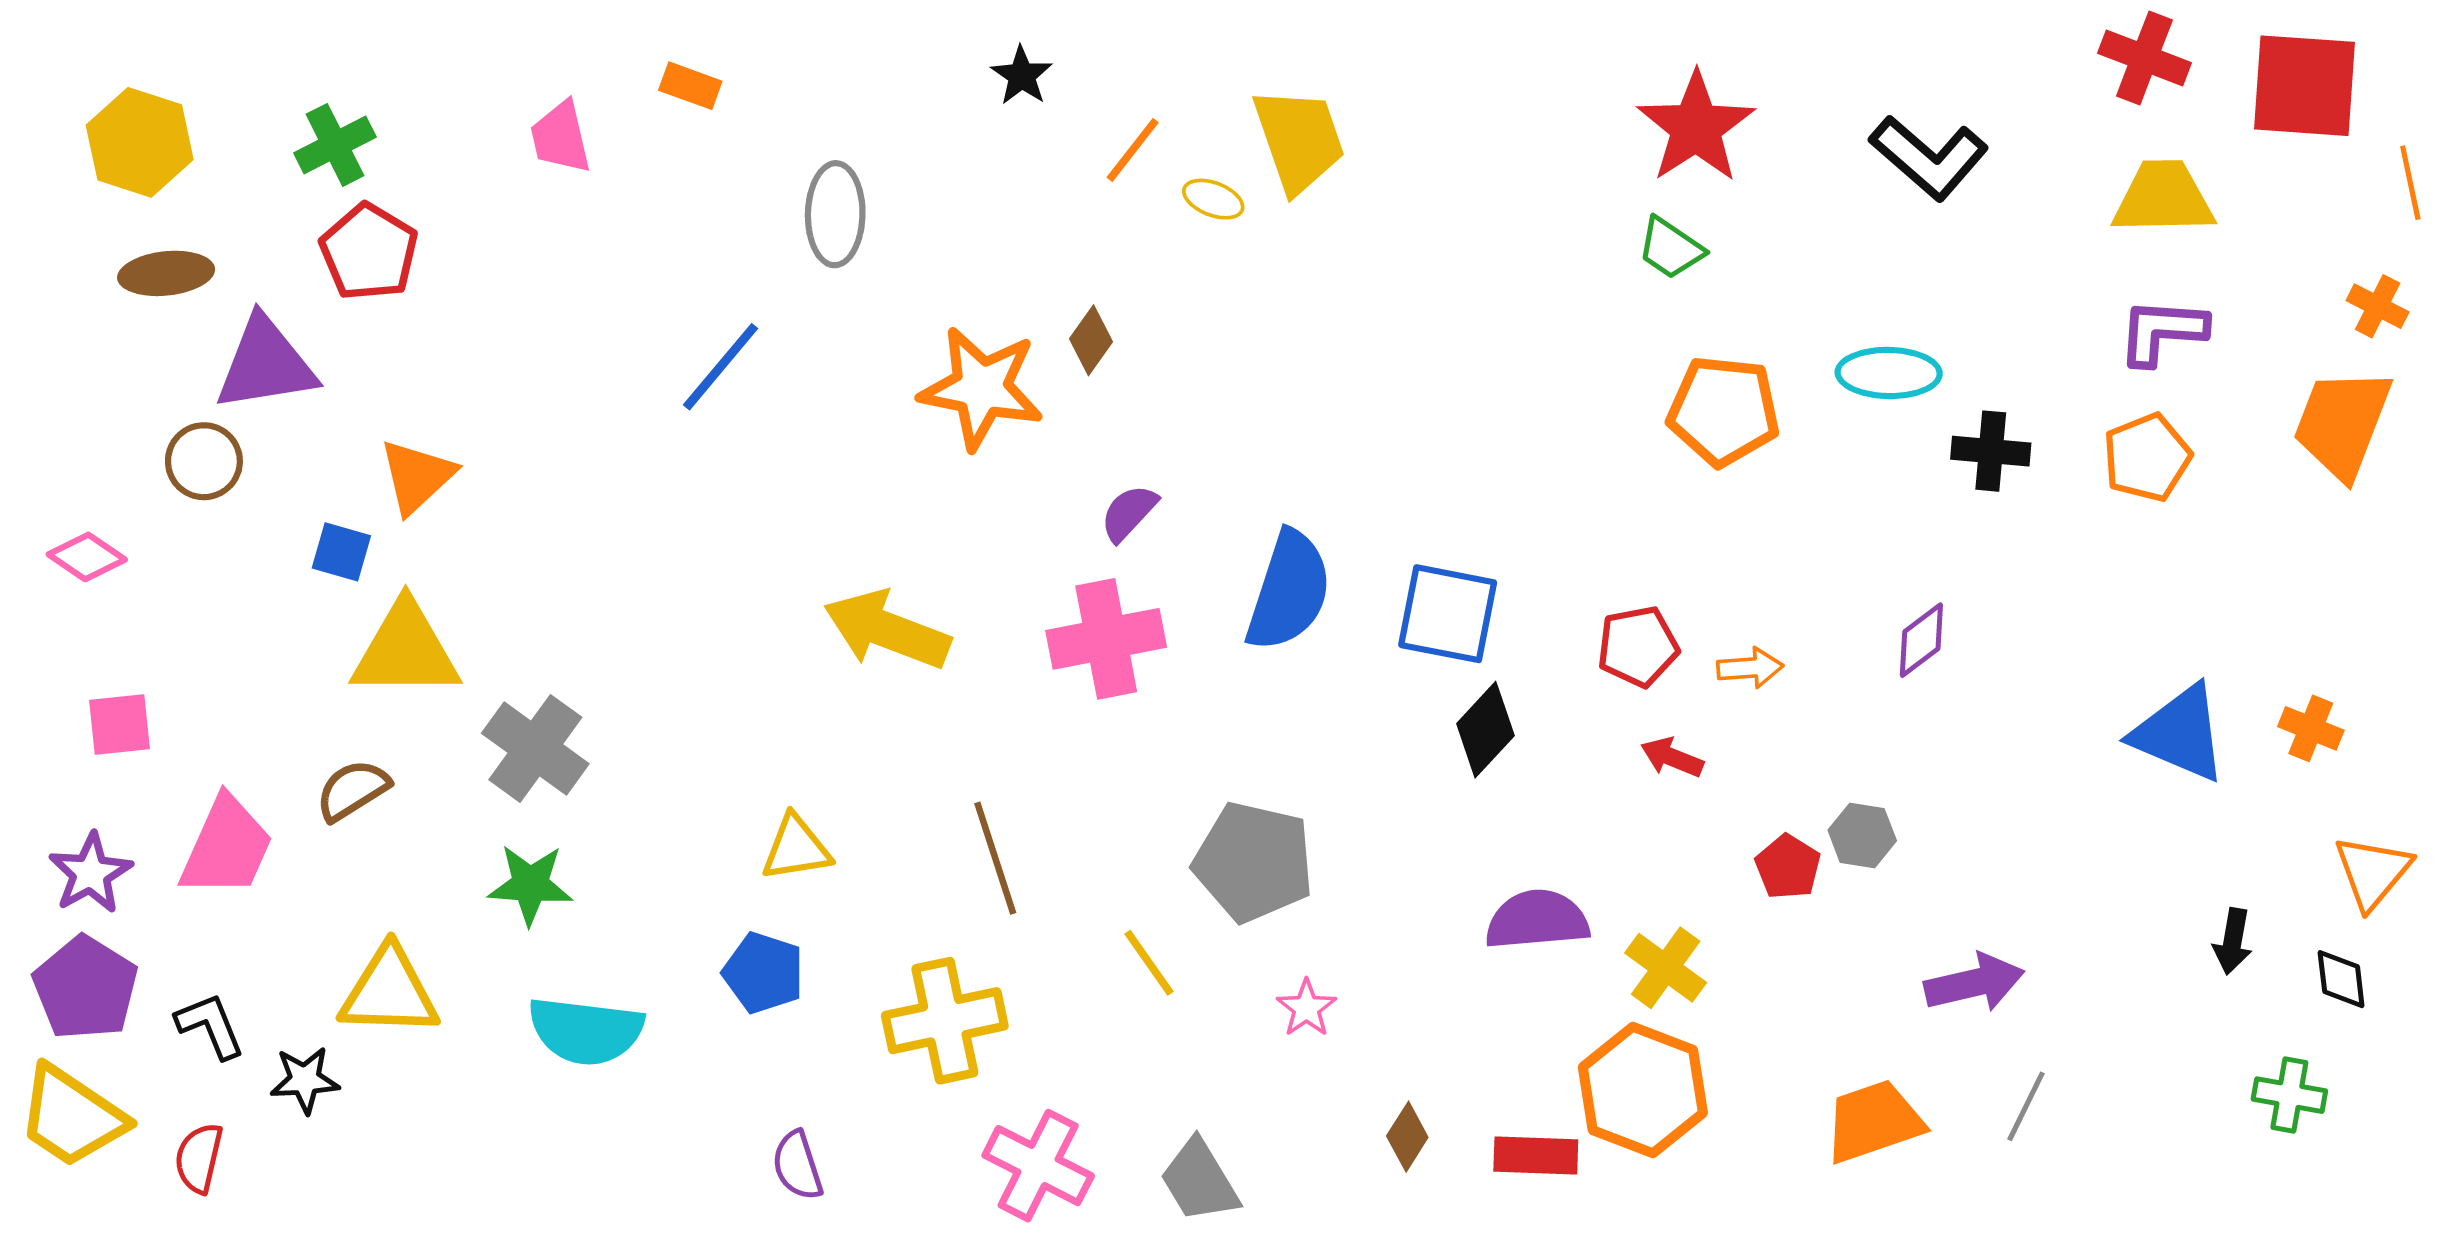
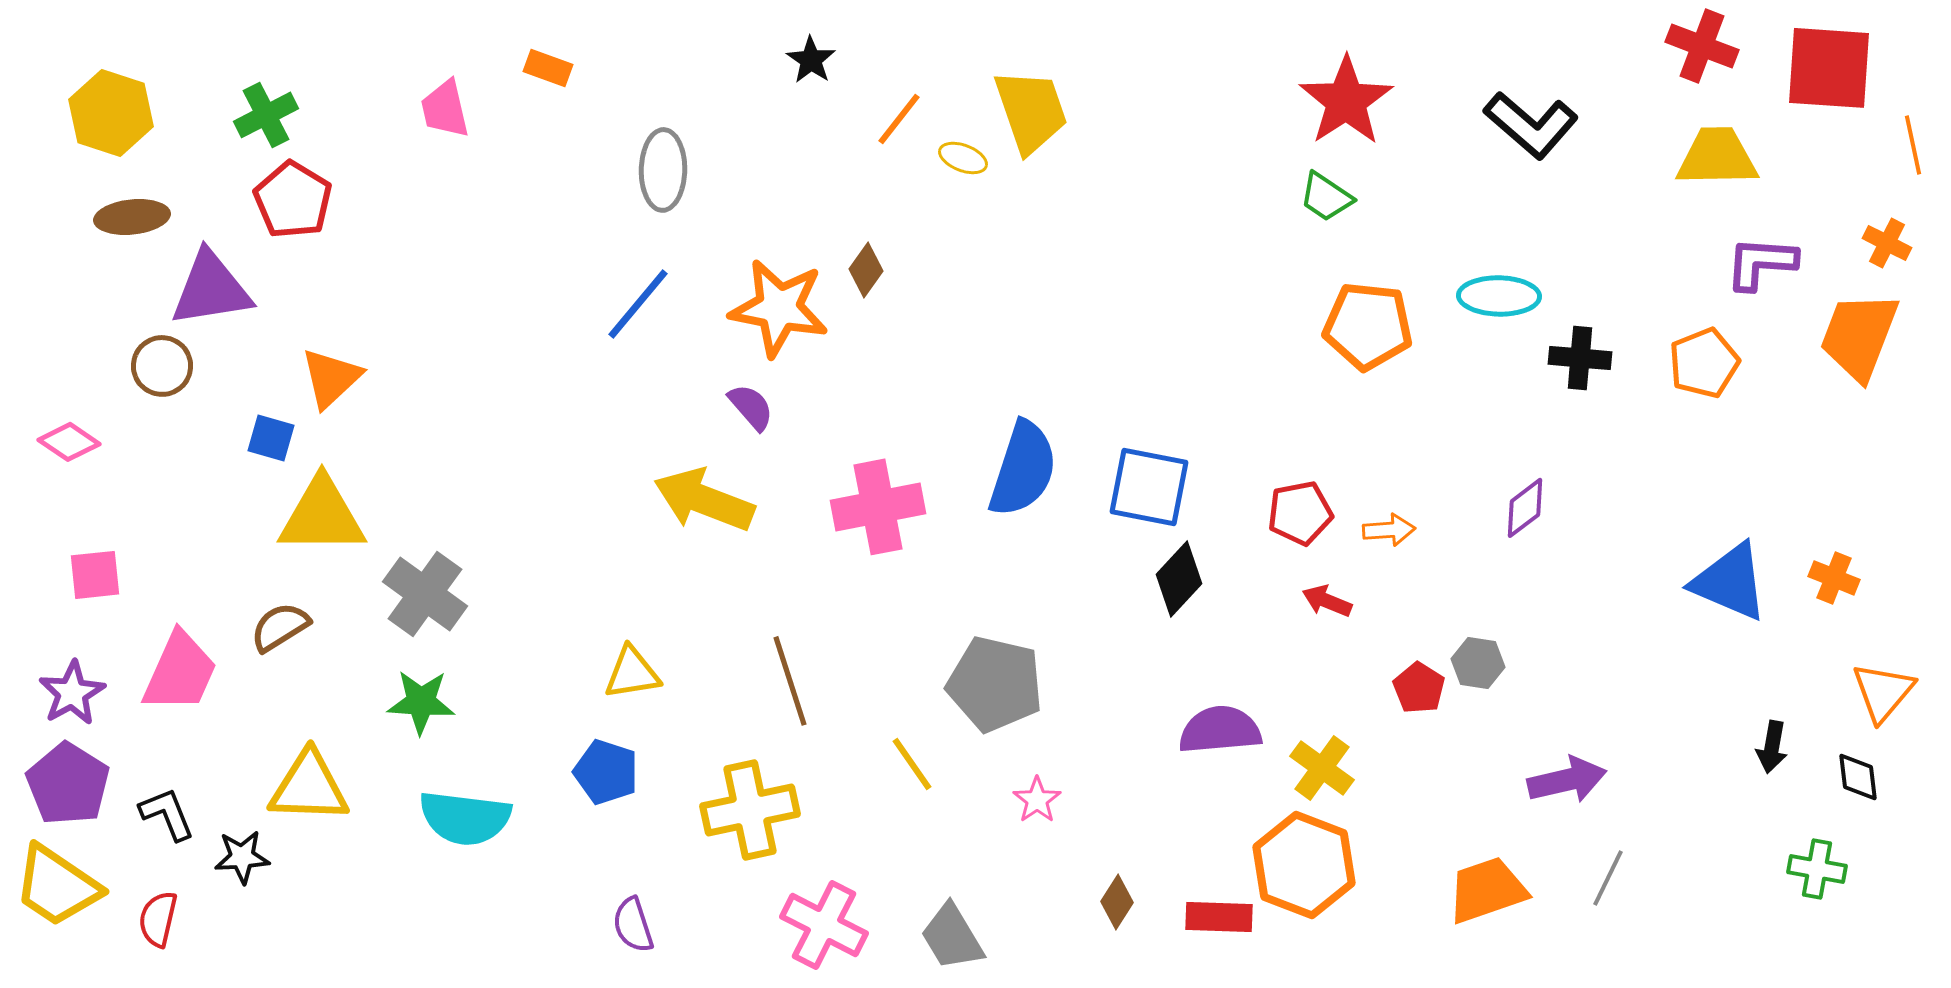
purple L-shape: (2162, 331) -> (1761, 263), moved
blue line: (721, 367) -> (638, 304), moved
purple semicircle: (1129, 513) -> (751, 407), moved, turned 96

